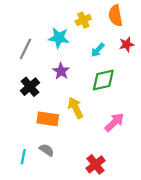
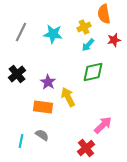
yellow cross: (83, 20) -> (84, 27), moved
gray line: (26, 49) -> (21, 32), moved
purple star: (61, 71) -> (48, 82), moved
black cross: (30, 87) -> (17, 74), moved
pink arrow: (114, 122) -> (103, 125), moved

